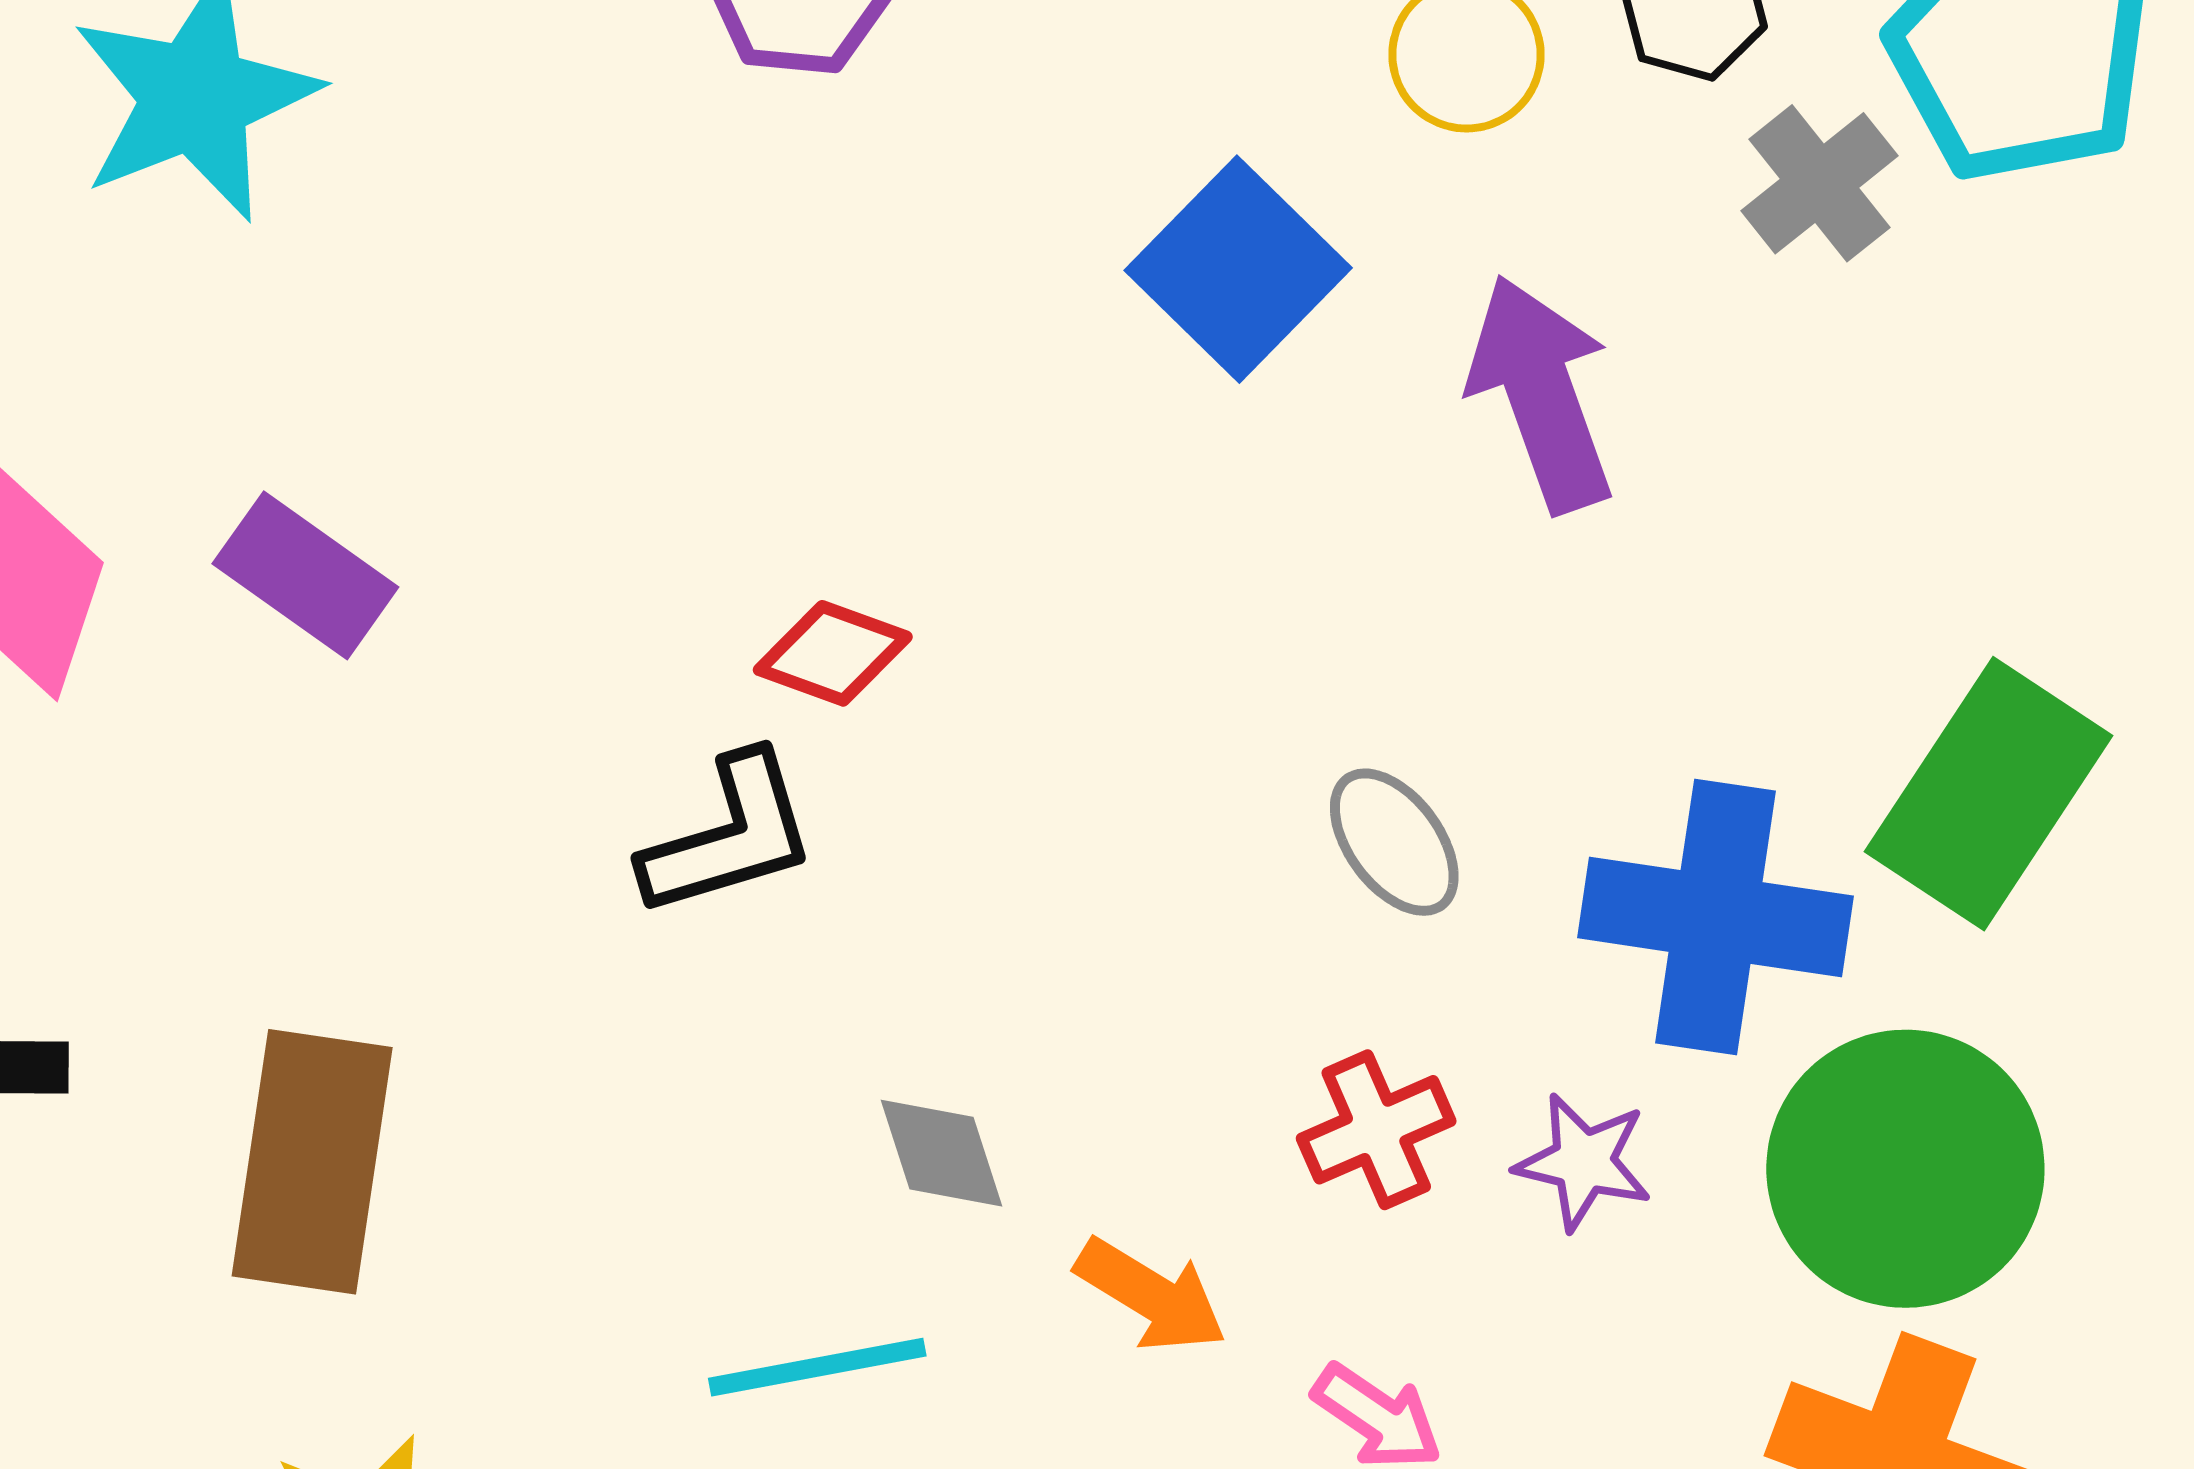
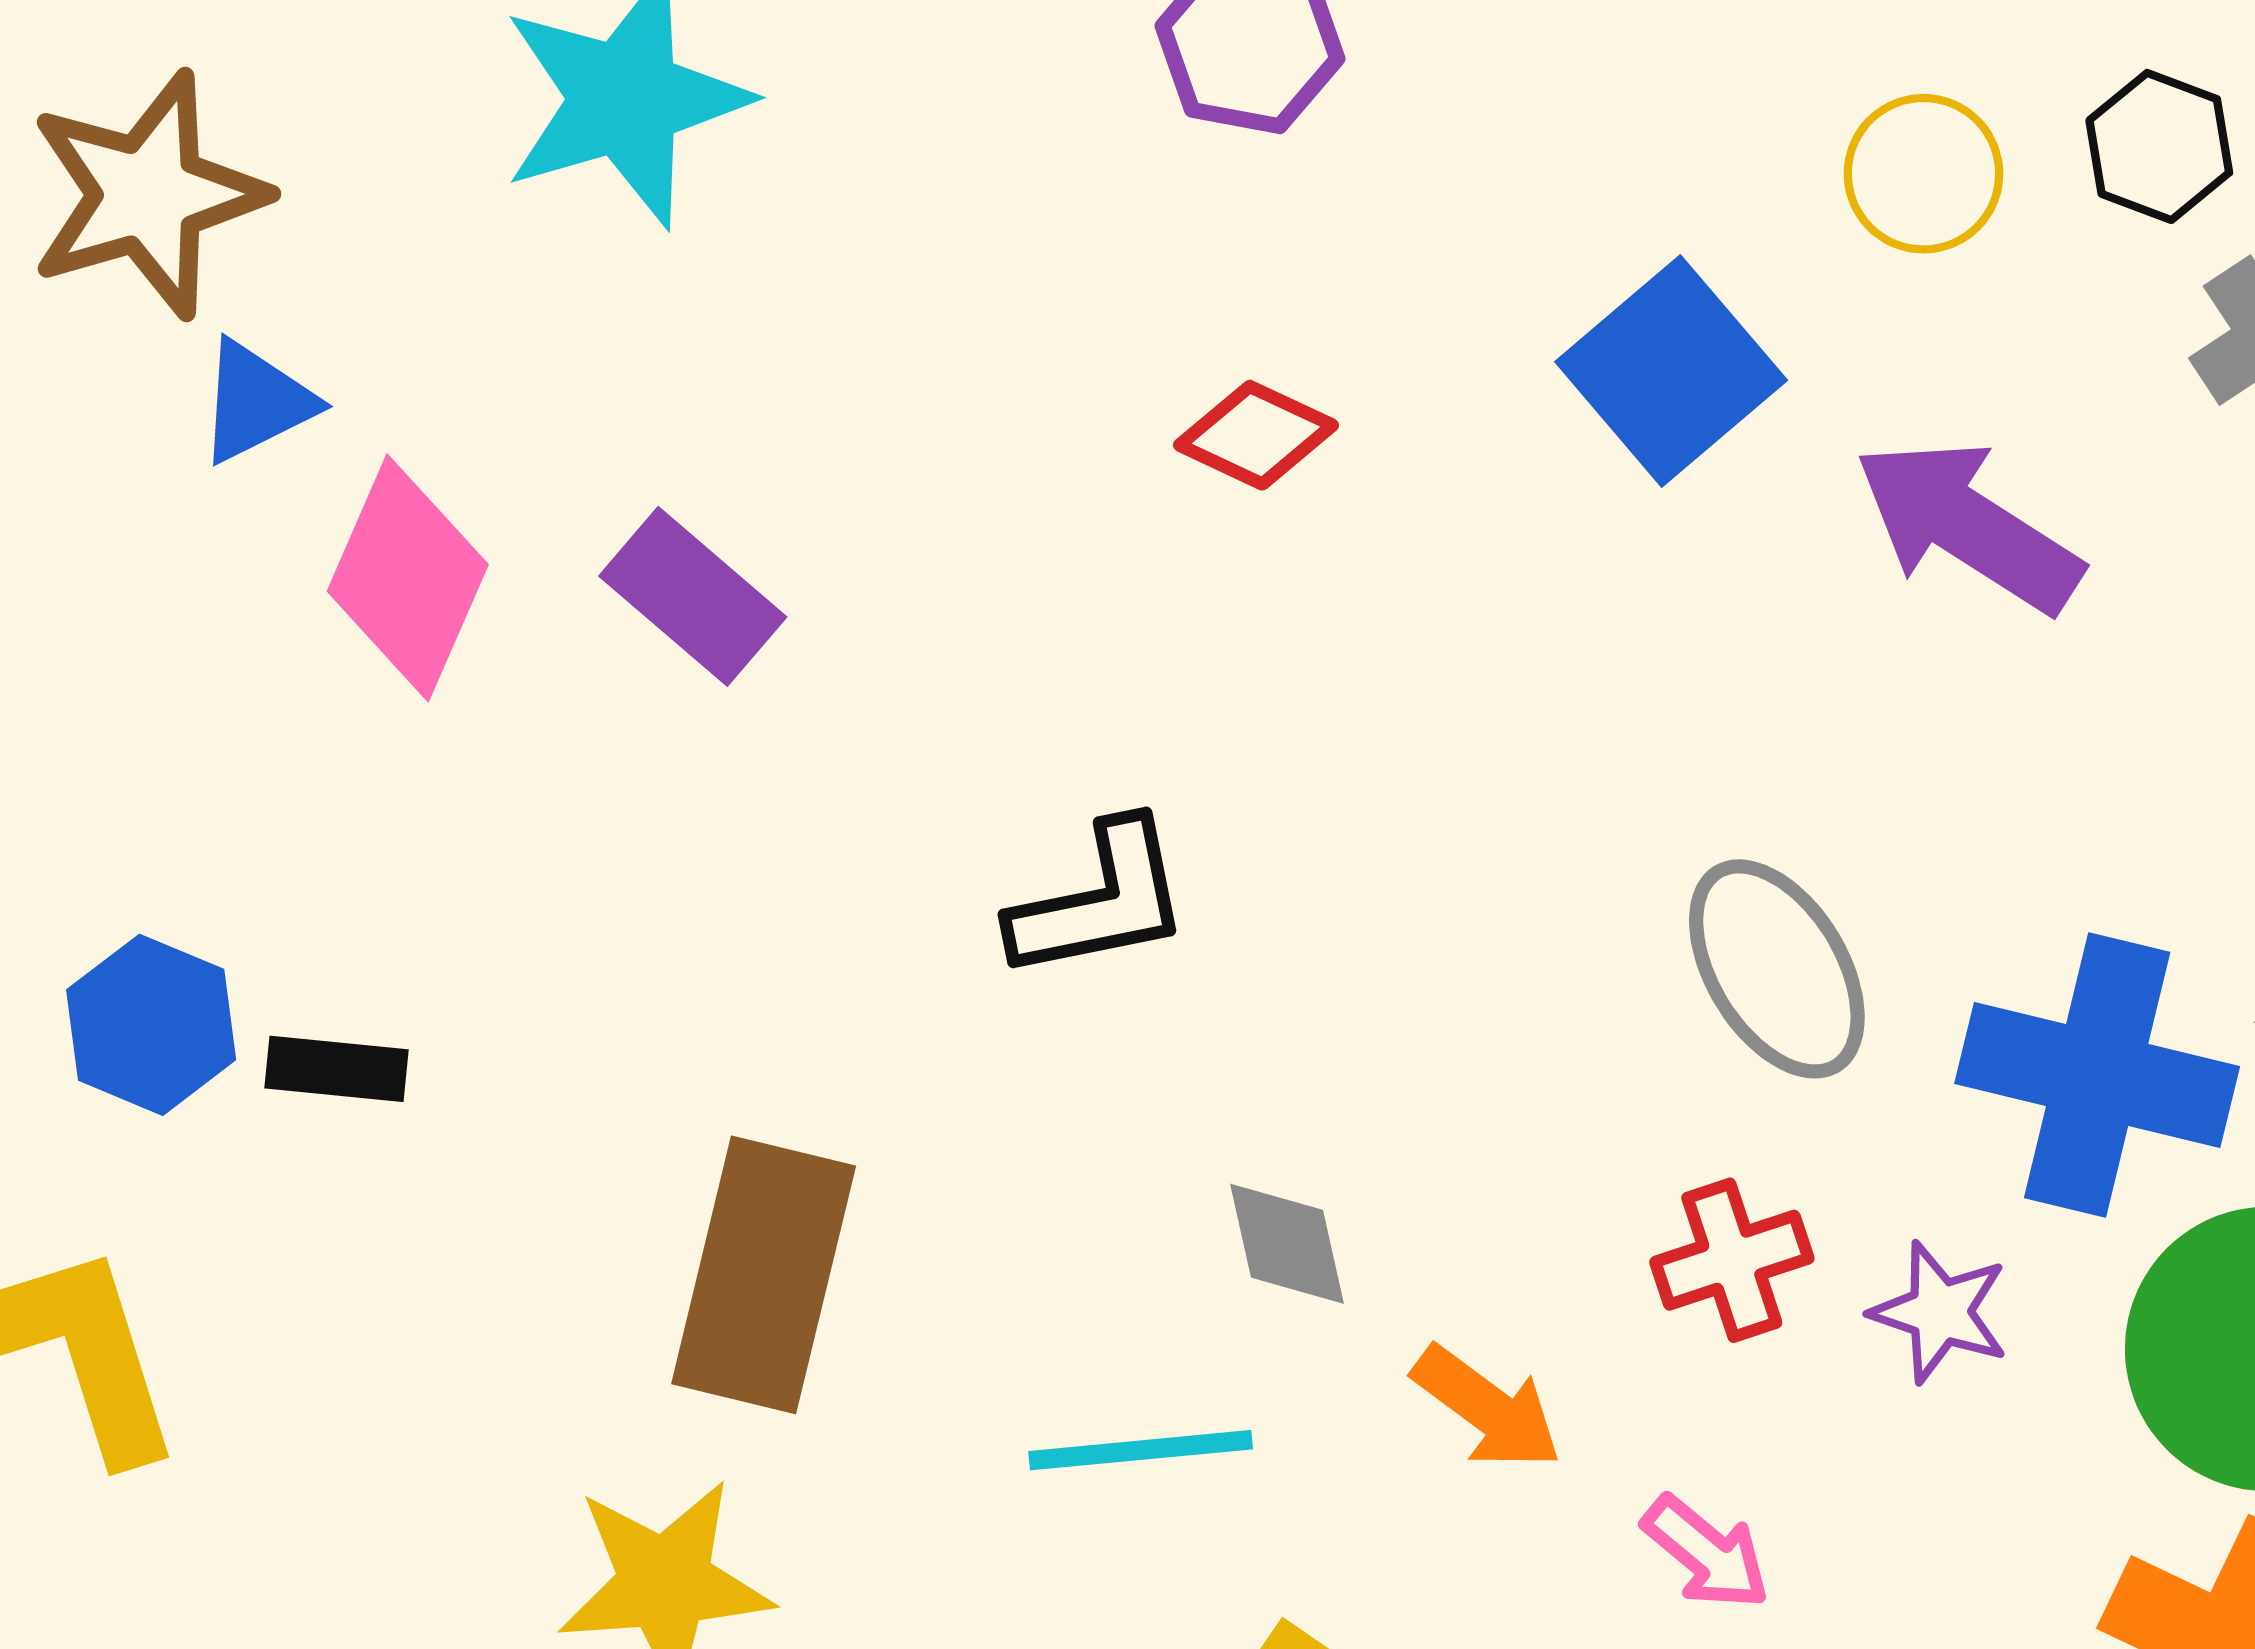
purple arrow: (1541, 394) -> (1968, 526), turned -43
red diamond: (833, 653) -> (1256, 435), moved
gray ellipse: (1394, 842) -> (1777, 969), size x1.4
brown rectangle: (312, 1162) -> (764, 1275), moved

